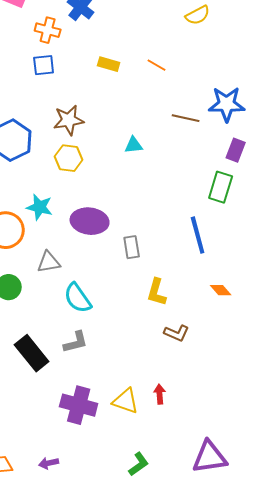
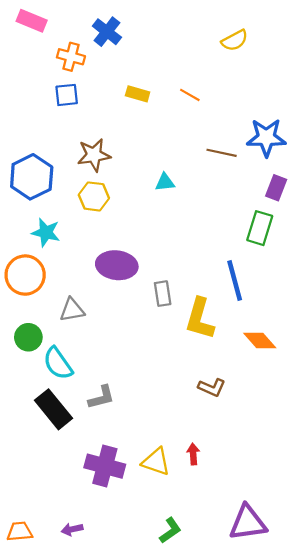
cyan star: (40, 207) -> (46, 232), moved
orange diamond: (221, 290) -> (260, 341), size x1.4
yellow L-shape: (157, 292) -> (200, 319), moved, size x1.4
cyan semicircle: (78, 298) -> (58, 363), moved

